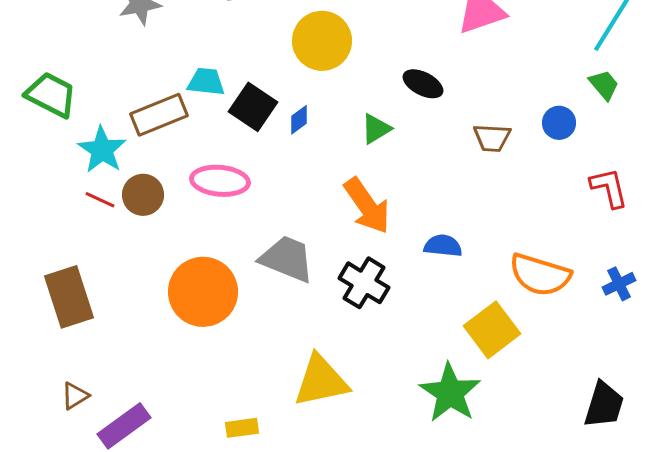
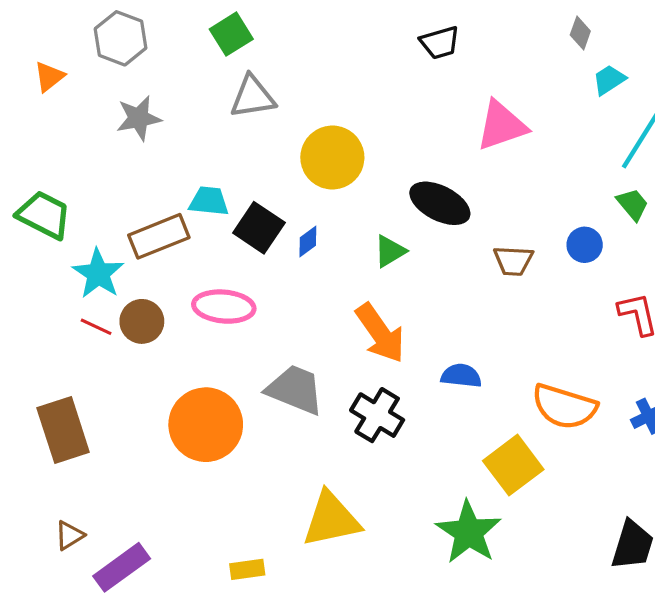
black ellipse: (423, 84) -> (440, 203), size x1.4

